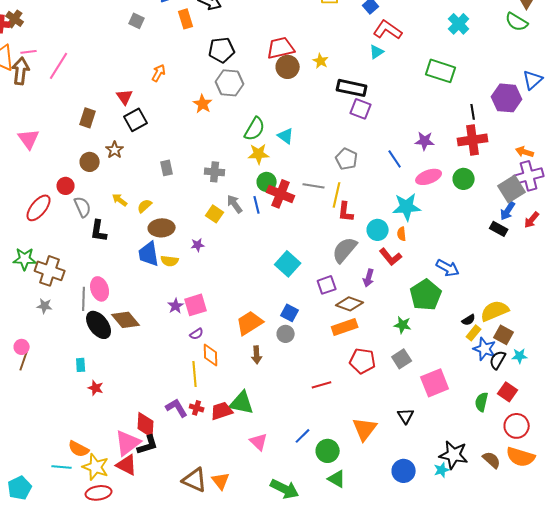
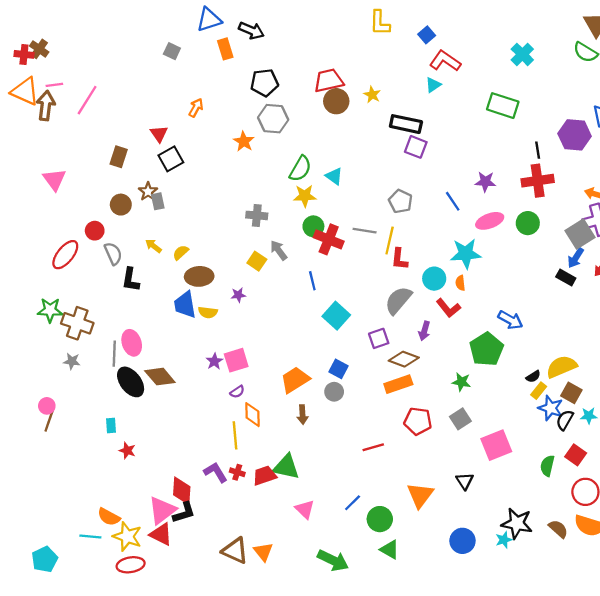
gray rectangle: (167, 168) -> (158, 201), moved
blue line: (257, 205) -> (312, 281), moved

